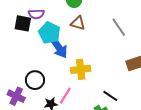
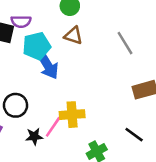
cyan pentagon: (49, 33) -> (37, 46), turned 30
yellow cross: (81, 69) -> (72, 115), moved
black line: (110, 96) -> (134, 135), moved

